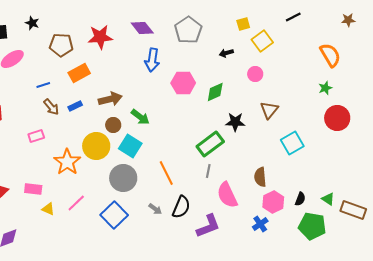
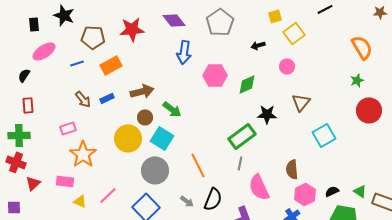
black star: (32, 23) -> (64, 15), size x1.5
blue line: (43, 85) -> (77, 63), moved
orange star: (67, 162) -> (83, 154), moved
black semicircle: (300, 199) -> (332, 191), turned -136

